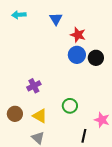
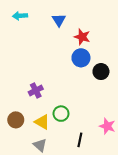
black circle: (96, 58) -> (101, 72), moved
green circle: (70, 106) -> (61, 114), moved
black line: (84, 136) -> (80, 140), moved

